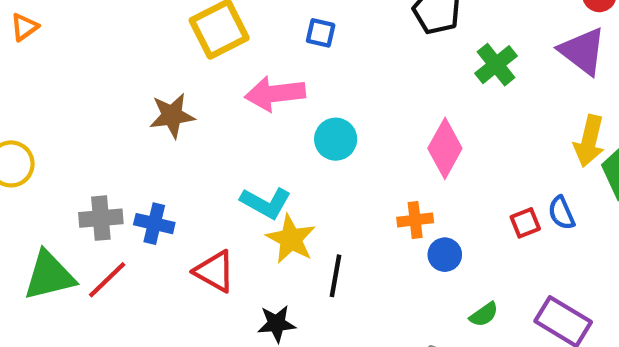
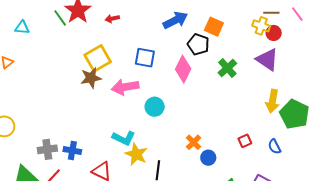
blue square: (321, 33) -> (145, 58), size x1.5
brown star: (172, 116) -> (91, 78), moved
pink diamond: (445, 148) -> (183, 69), moved
blue semicircle: (561, 213) -> (275, 147), moved
orange cross: (415, 220) -> (194, 142), turned -35

